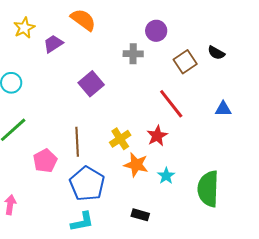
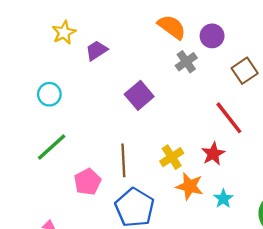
orange semicircle: (83, 20) -> (172, 27), moved
gray cross: (133, 54) -> (186, 62), turned -36

